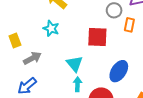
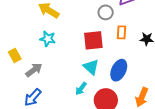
orange rectangle: (129, 25) -> (122, 32), moved
cyan triangle: (75, 64) -> (91, 67), moved
cyan arrow: (77, 84) -> (81, 89), turned -136

